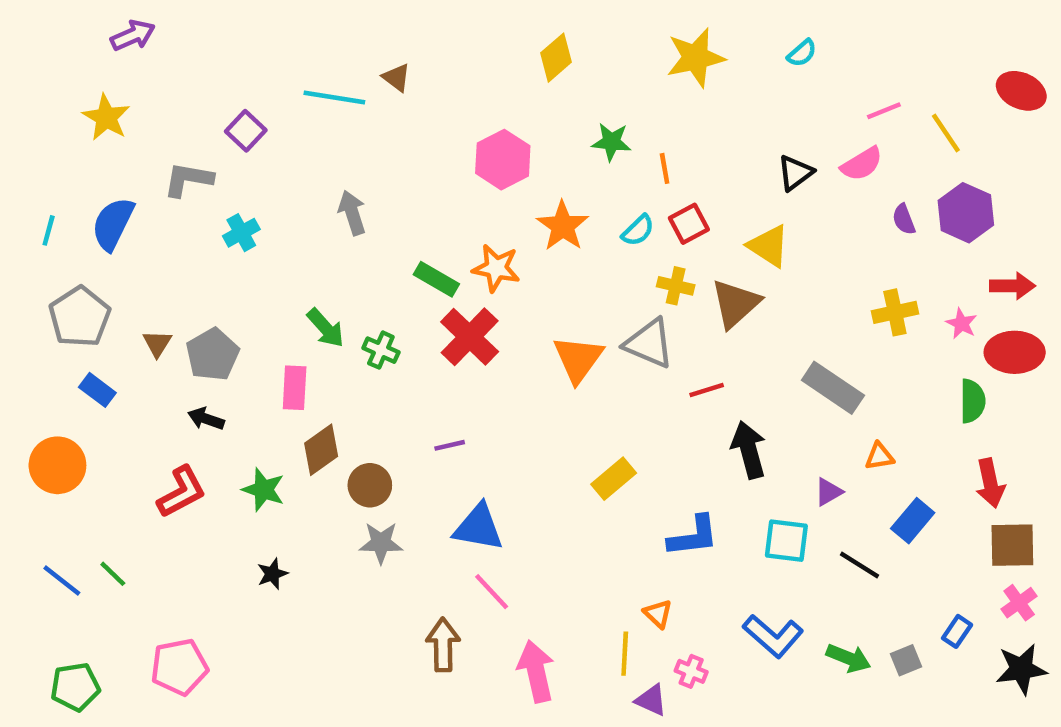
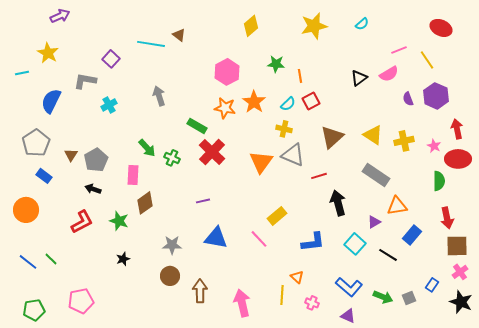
red ellipse: (1021, 91) -> (441, 28), moved
cyan line: (49, 230) -> (22, 73), moved, turned 64
yellow triangle: (769, 246) -> (373, 135), moved
orange star: (496, 268) -> (225, 108), moved
yellow cross: (676, 286) -> (284, 129), moved
red arrow: (1012, 286) -> (457, 129), turned -102
orange triangle: (879, 456) -> (397, 206), size x1.5
brown circle: (370, 485) -> (170, 276), moved
cyan square: (786, 541) -> (355, 244), turned 35
pink line: (492, 592) -> (259, 239), moved
black star: (1021, 669) -> (461, 302), turned 30
purple triangle: (651, 700) -> (348, 316), moved

